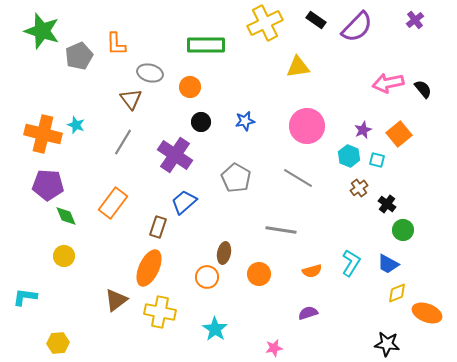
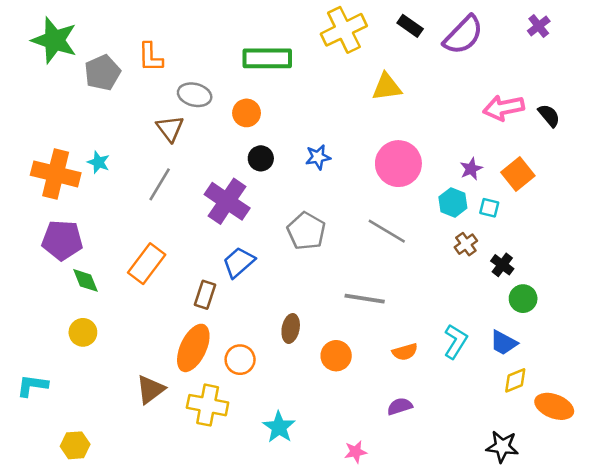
orange circle: (207, 277) -> (240, 360), moved

